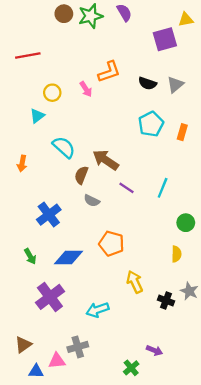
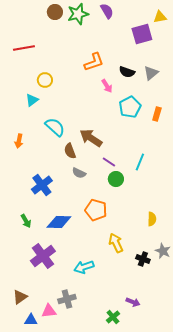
pink arrow: (86, 89) -> (107, 86), moved
brown semicircle: (81, 175) -> (70, 151), turned -42
green circle: (186, 223) -> (116, 179), moved

